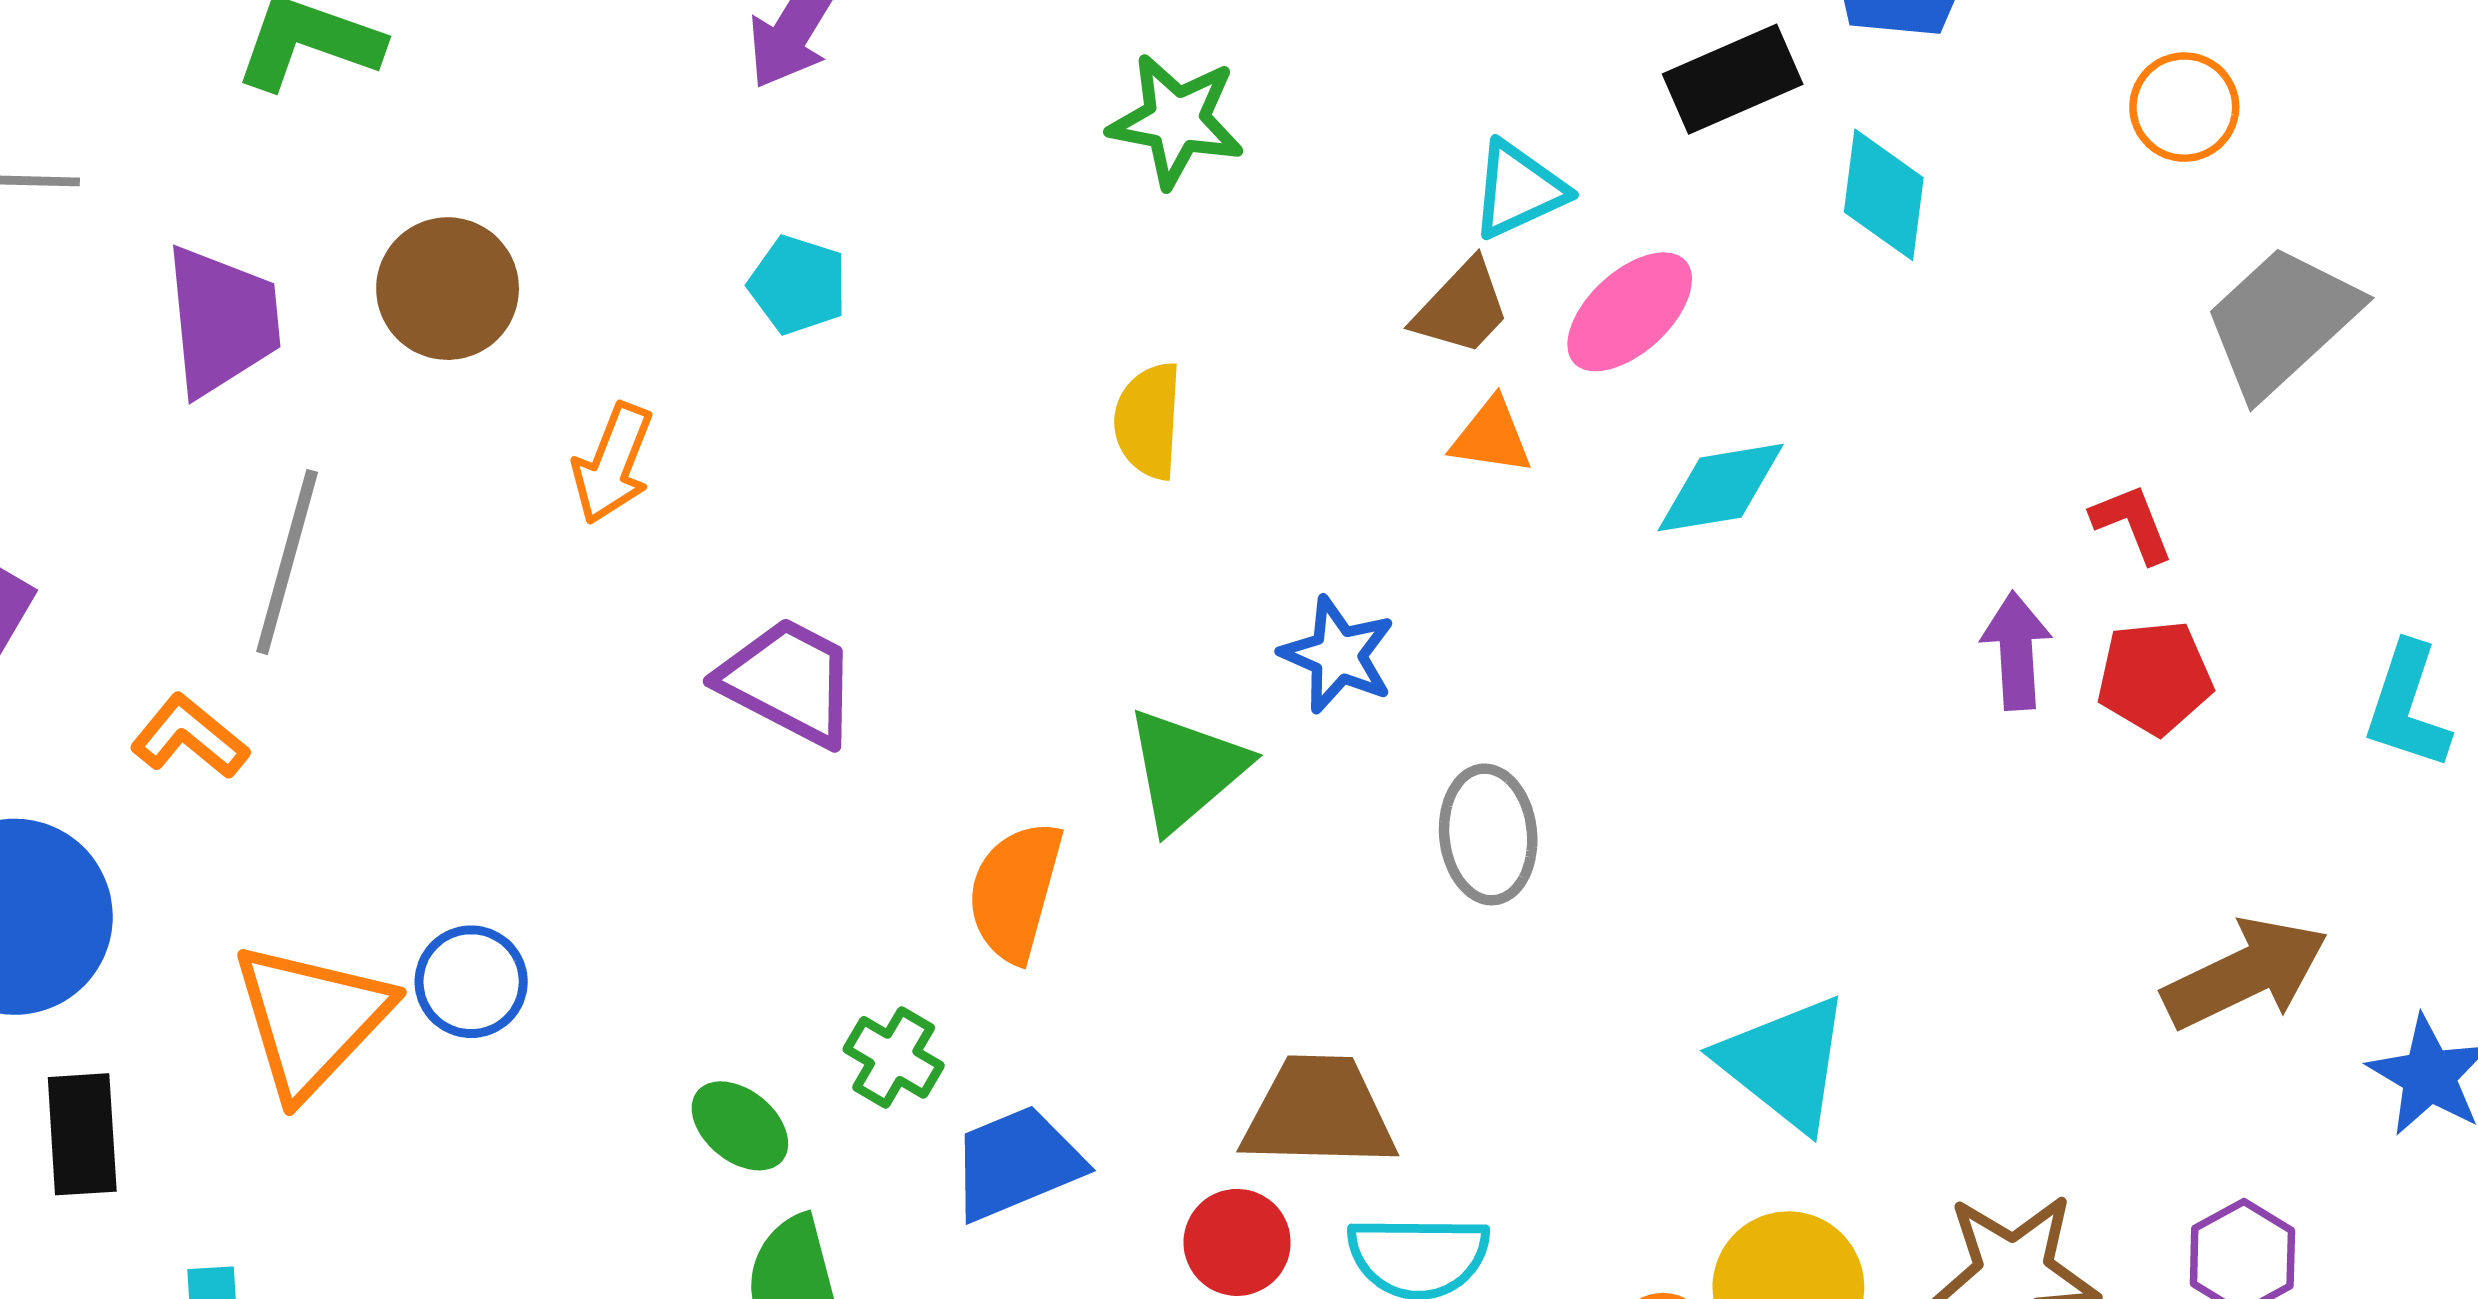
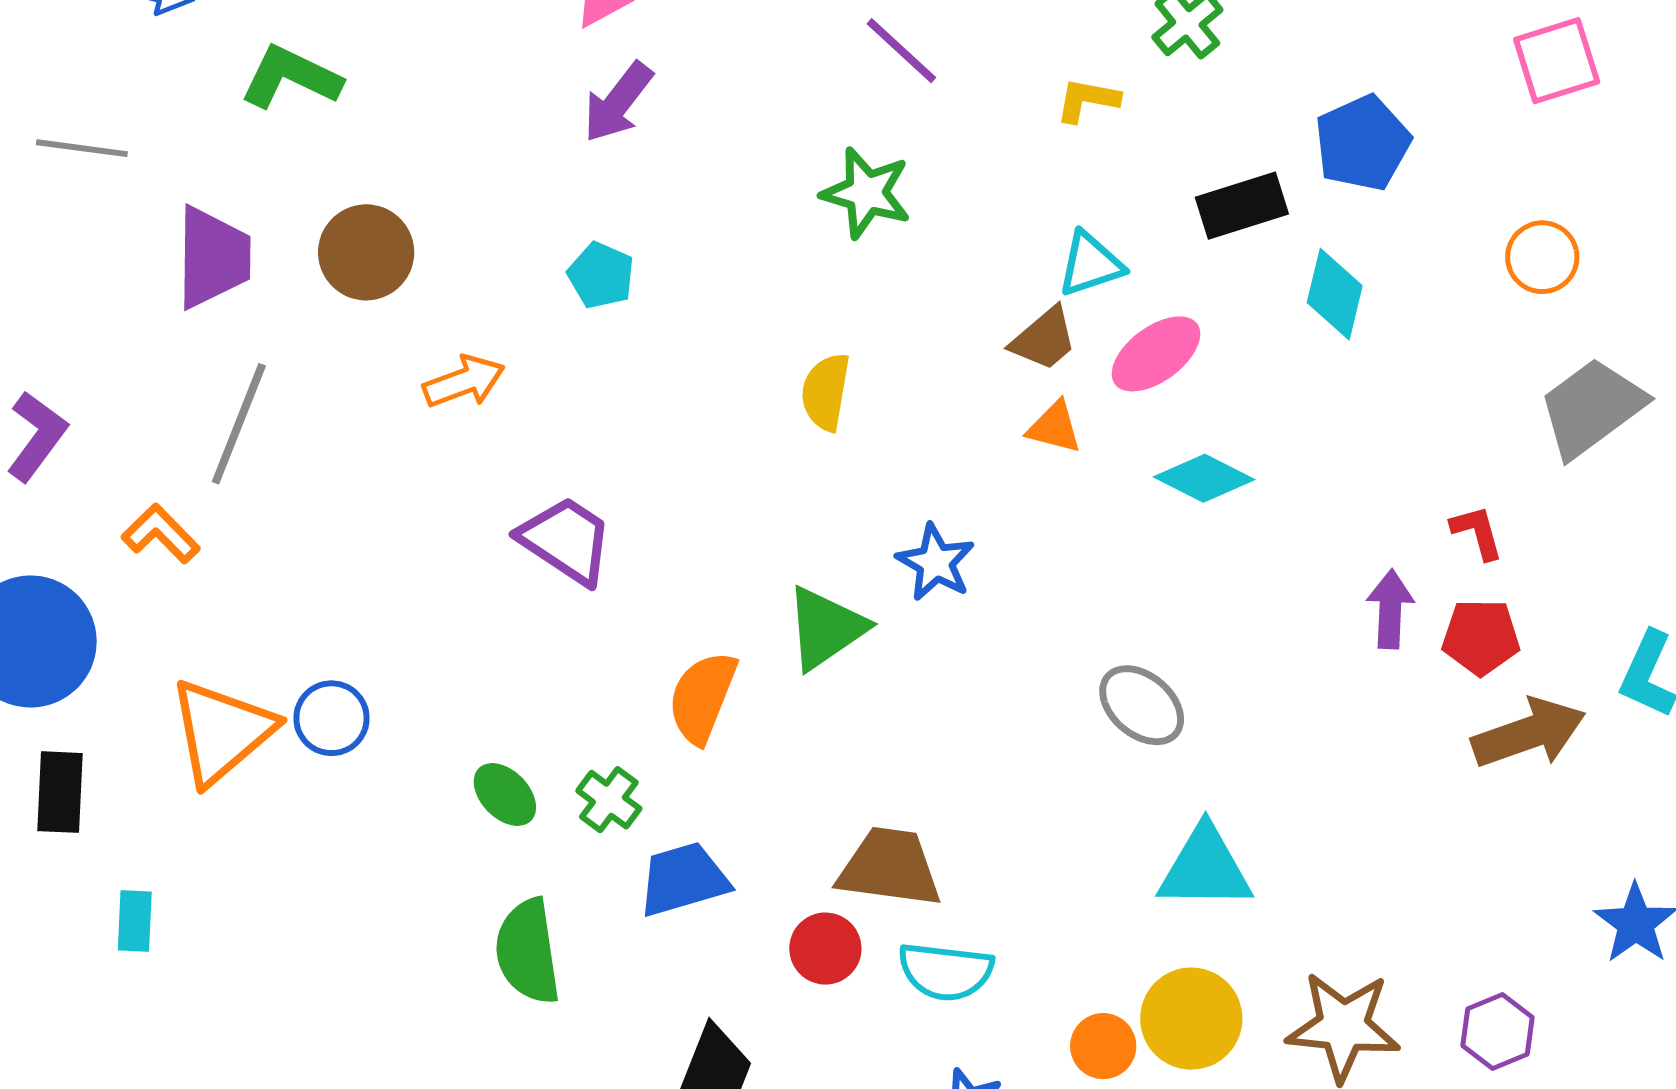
orange arrow: (613, 464) -> (464, 382), turned -138
cyan diamond: (1721, 488) -> (1204, 478), turned 30
gray ellipse: (1488, 834) -> (1142, 705), moved, turned -50
brown arrow: (2245, 974) -> (1529, 733), moved
cyan triangle: (1785, 1063) -> (1205, 868), turned -44
green ellipse: (740, 1126) -> (505, 795), moved

